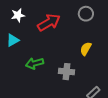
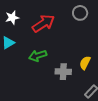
yellow semicircle: (86, 49) -> (85, 63), moved
green arrow: (35, 63) -> (38, 56), moved

